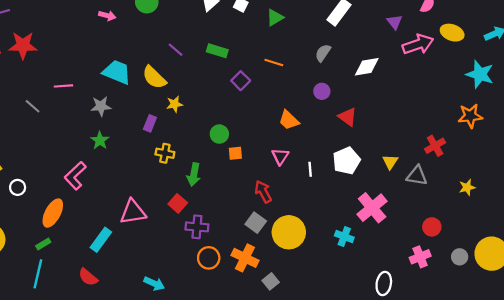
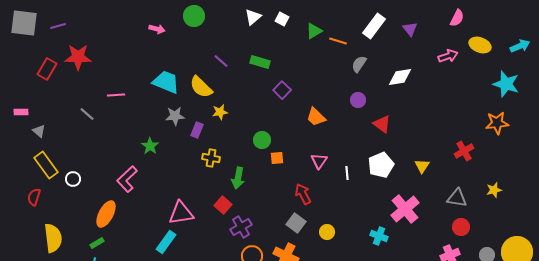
purple triangle: (394, 22) -> (410, 29), moved
pink arrow: (418, 44) -> (448, 56), size x0.7
orange line: (274, 62) -> (338, 41), moved
gray star: (101, 106) -> (175, 116), moved
orange trapezoid: (289, 120) -> (316, 117), moved
gray triangle: (417, 176) -> (457, 198), moved
white circle: (18, 187) -> (73, 179), moved
purple cross: (197, 227) -> (241, 227), turned -35
yellow circle: (289, 232) -> (327, 232), size x0.5
cyan rectangle: (101, 240) -> (166, 242), moved

